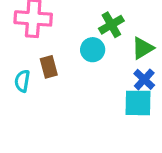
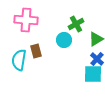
cyan semicircle: (22, 81) -> (19, 60), size x1.5

